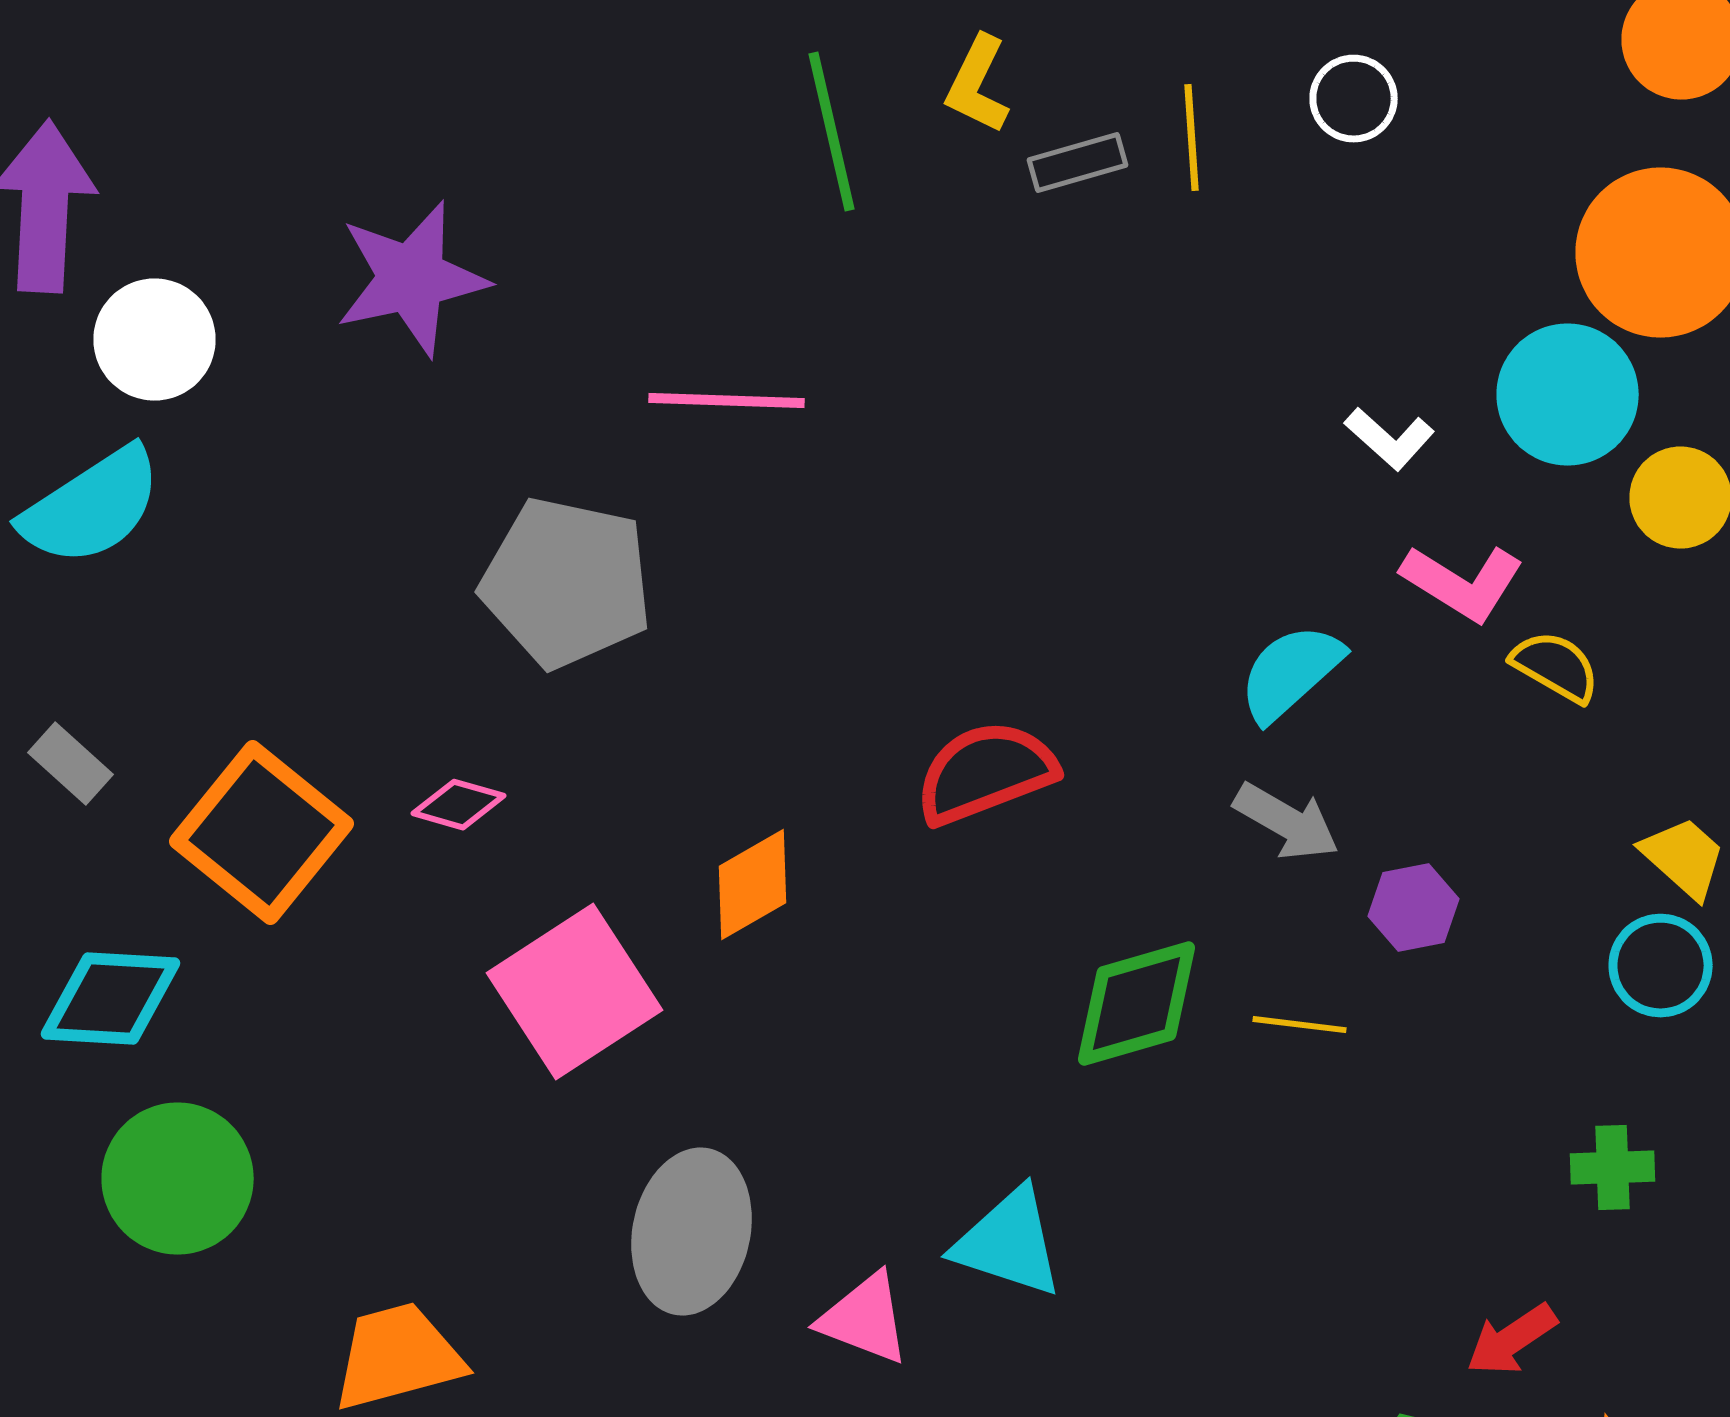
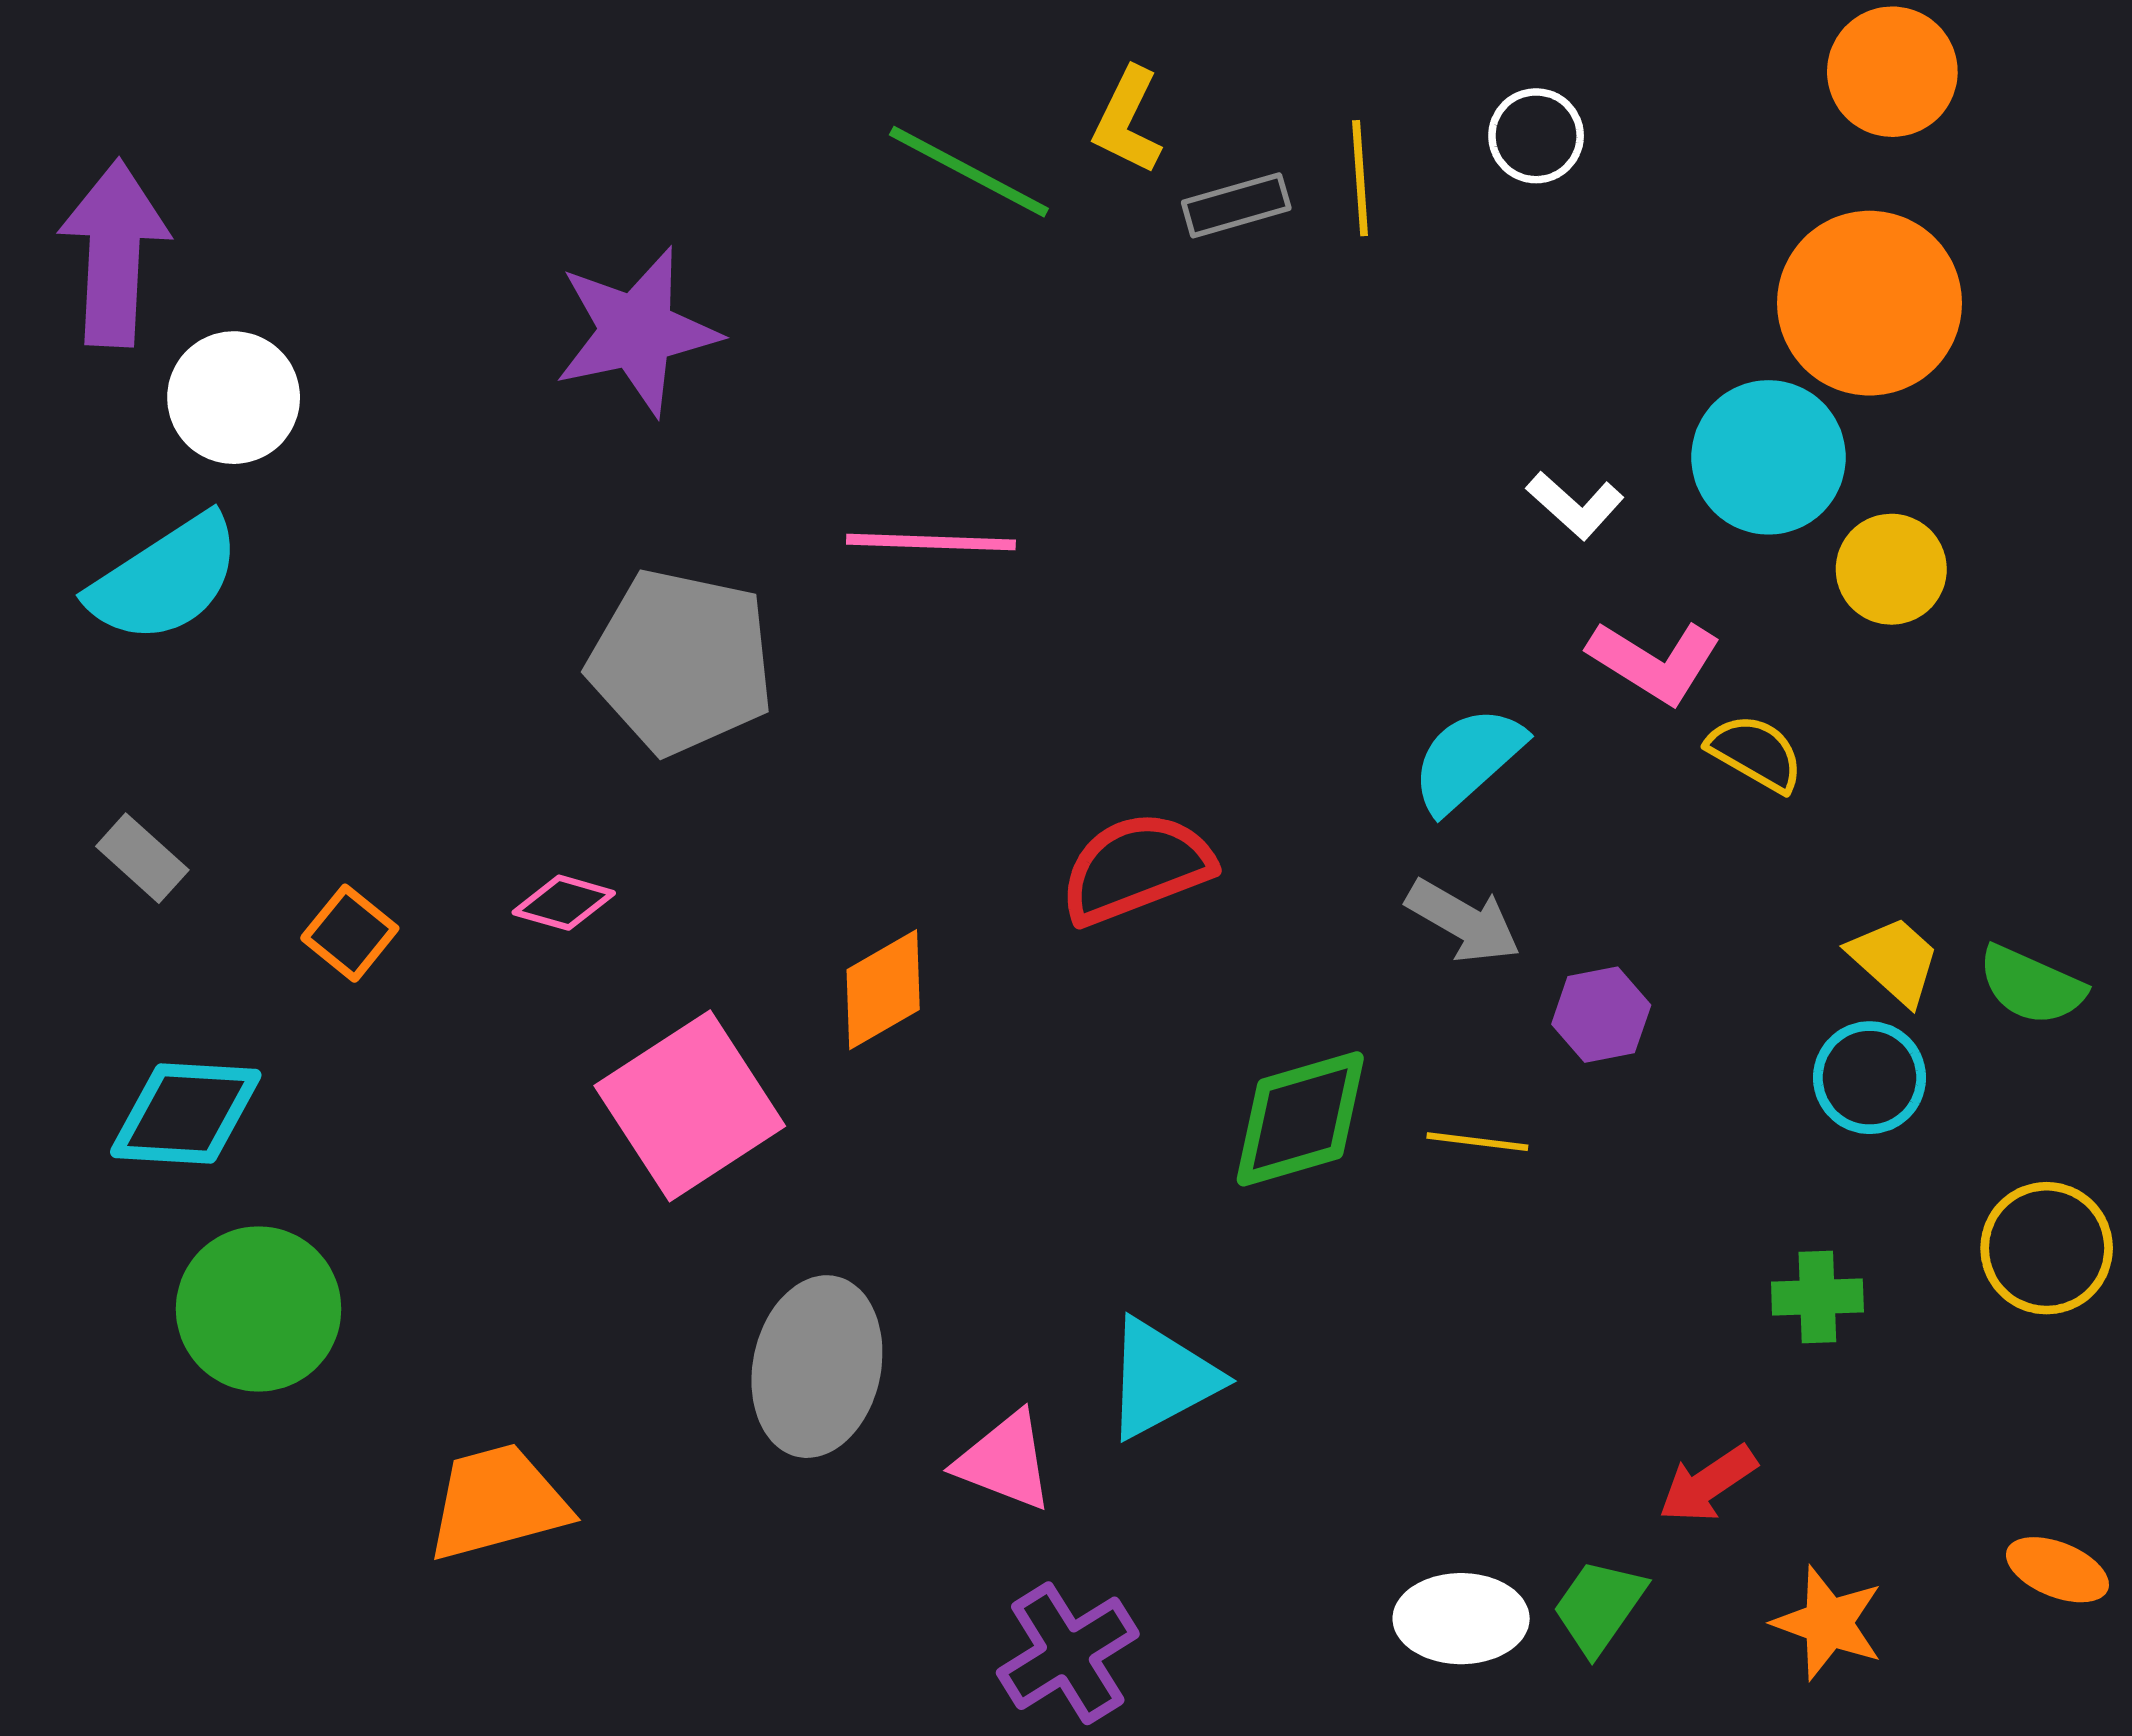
green line: (832, 132) -> (969, 172), turned -49
purple star: (412, 279) -> (637, 331), moved
pink line: (726, 401) -> (931, 542), moved
orange square: (262, 833) -> (350, 933), size x0.5
cyan triangle: (1008, 1243) -> (1161, 1379), turned -46

